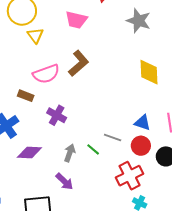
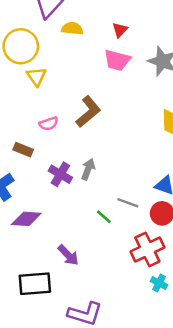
pink trapezoid: (76, 20) -> (117, 60), moved
pink semicircle: (46, 74) -> (49, 124), size x0.6
gray arrow: (70, 153) -> (88, 169), moved

